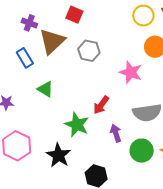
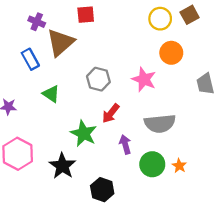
red square: (74, 15) -> (86, 15), turned -30
gray hexagon: (89, 51) -> (98, 79), moved

